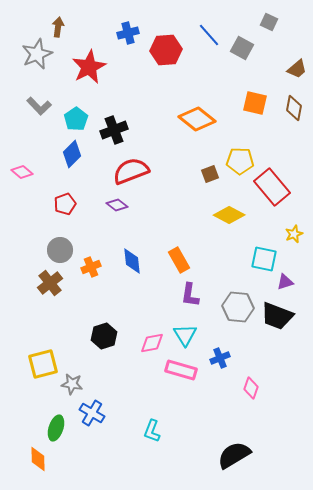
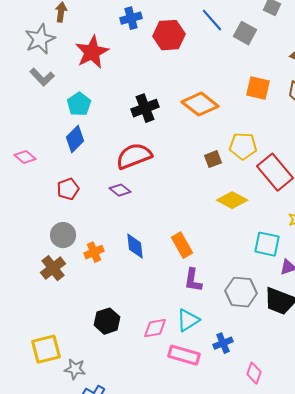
gray L-shape: (39, 106) -> (42, 77), moved
black cross: (114, 130) -> (145, 108), moved
cyan triangle: (185, 335) -> (188, 320), turned 30

